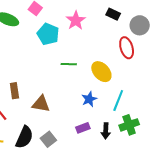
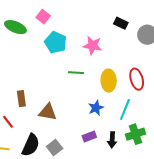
pink star: (76, 20) -> (93, 46), moved, turned -30
red ellipse: (127, 48) -> (137, 79), moved
yellow ellipse: (101, 72) -> (109, 81), turned 40

